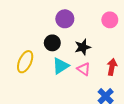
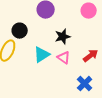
black circle: (52, 43) -> (20, 31), moved
red arrow: (112, 67) -> (91, 56), turned 42

